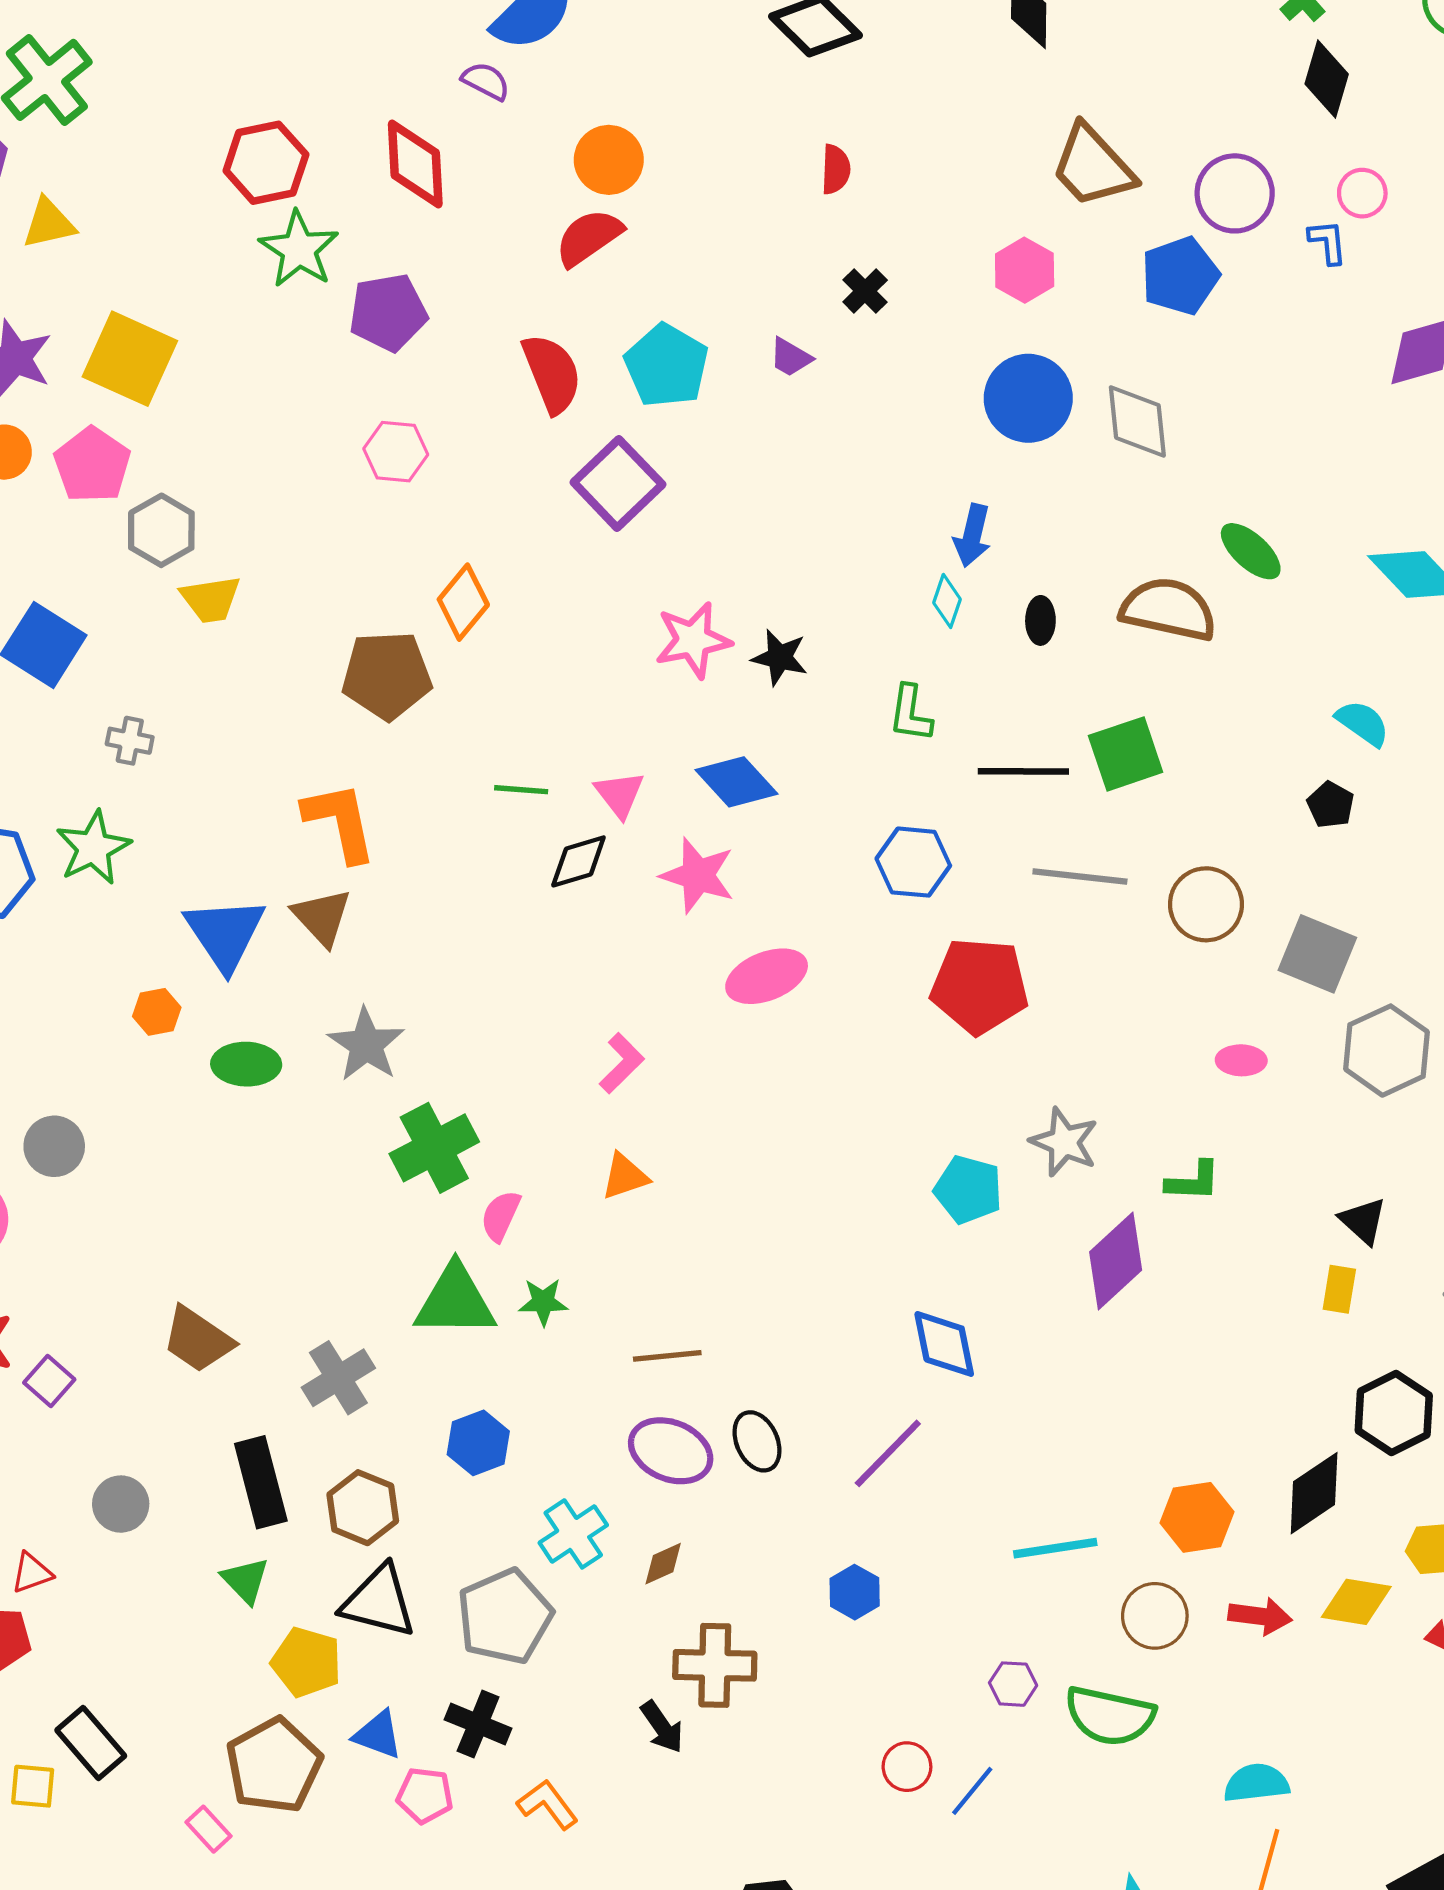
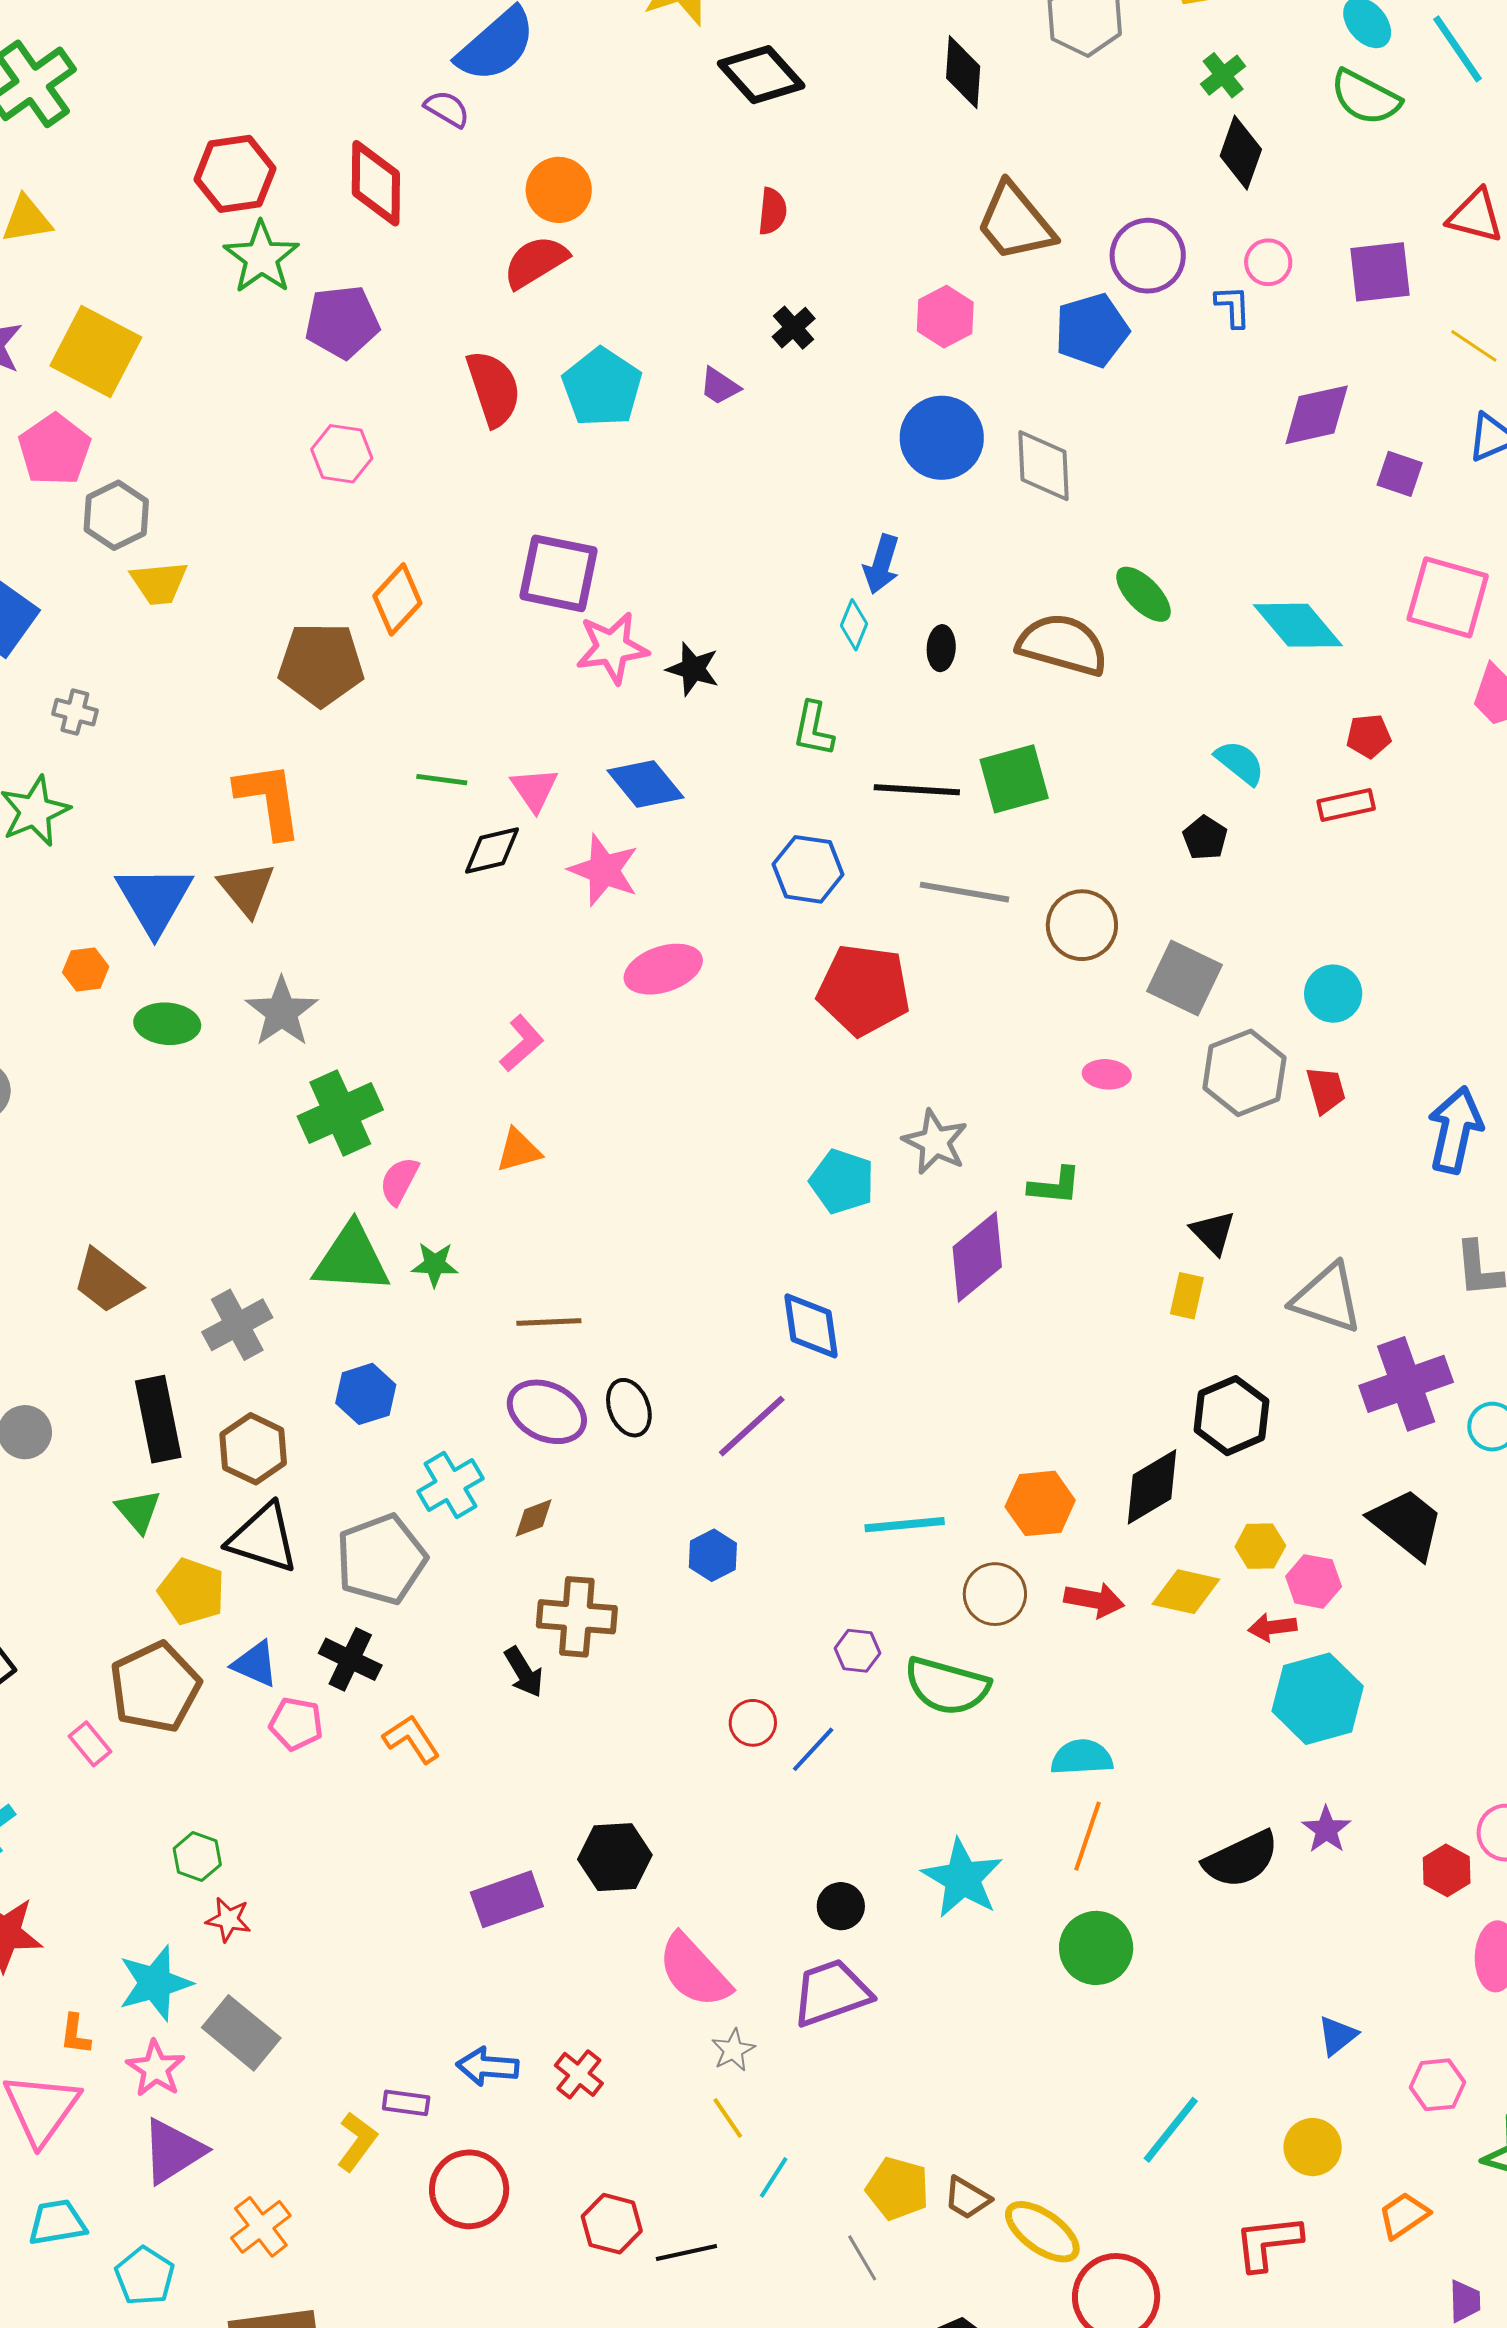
purple square: (618, 483) -> (558, 573), moved, turned -38

